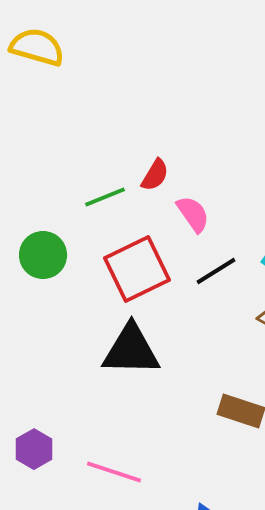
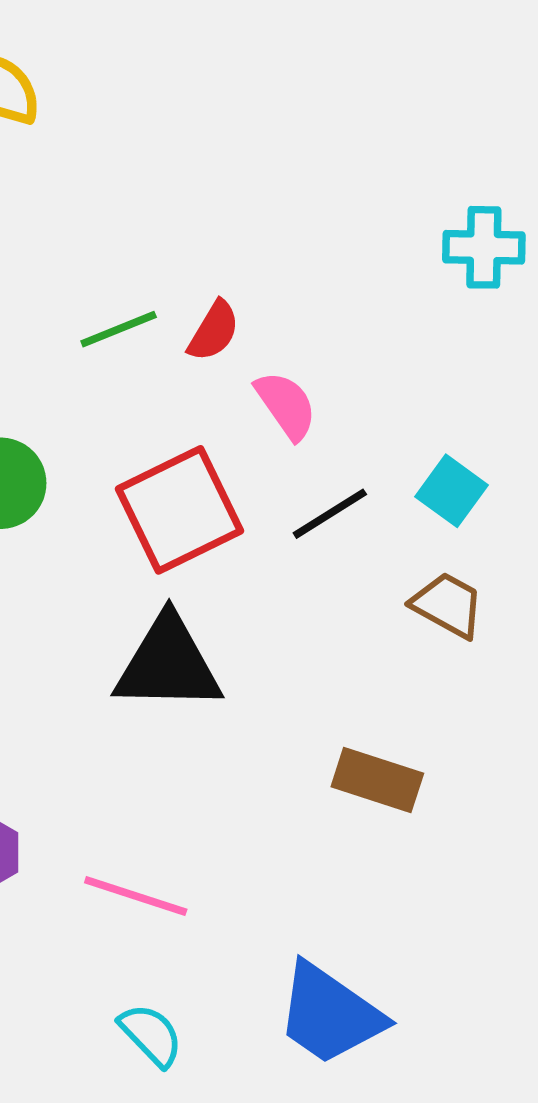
green line: (105, 197) -> (119, 329), moved

